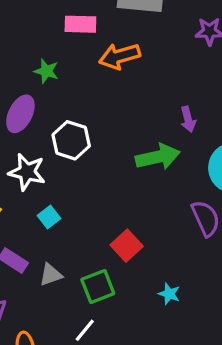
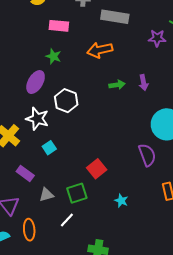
pink rectangle: (80, 24) -> (59, 26), moved
purple arrow: (188, 119) -> (144, 83), moved
green arrow: (158, 157) -> (117, 85), moved, size x0.6
gray triangle: (51, 275) -> (46, 195), moved

